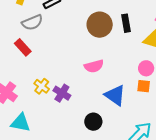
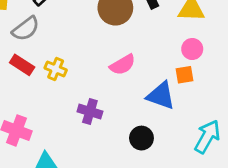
yellow cross: (42, 86) -> (56, 69), moved
orange square: (144, 86) -> (184, 75), moved

